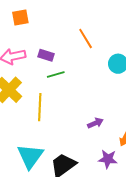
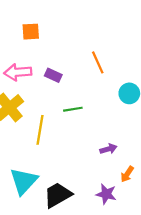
green line: (56, 74) -> (73, 109), moved
purple arrow: (95, 123) -> (108, 149), moved

